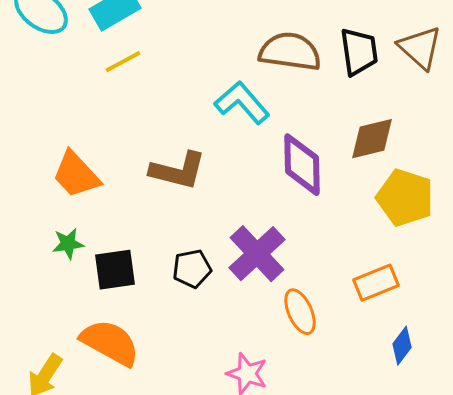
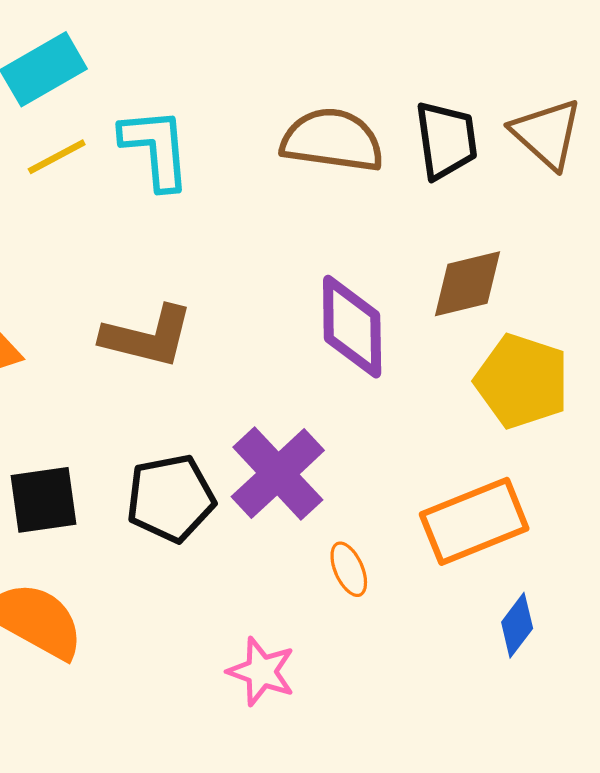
cyan L-shape: (242, 103) -> (156, 148), moved, turned 36
black pentagon: (192, 269) -> (171, 498), size x1.4
orange rectangle: (376, 283) -> (474, 521), size x1.4
orange ellipse: (300, 312) -> (349, 569), size x0.7

